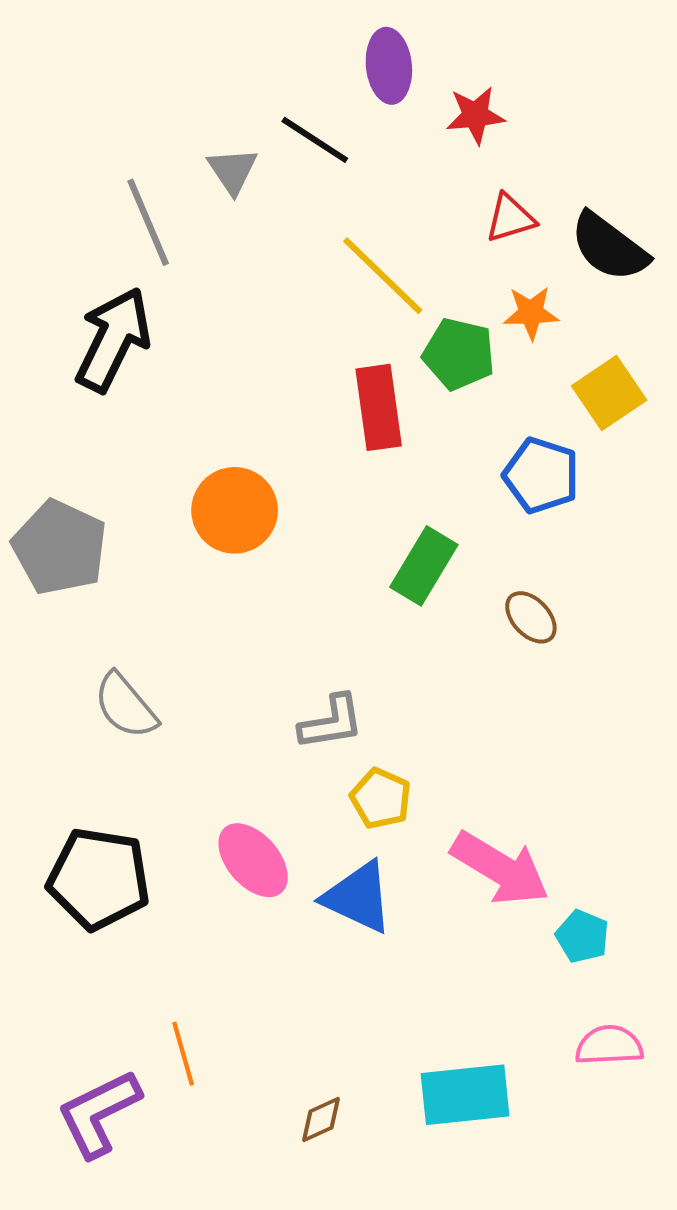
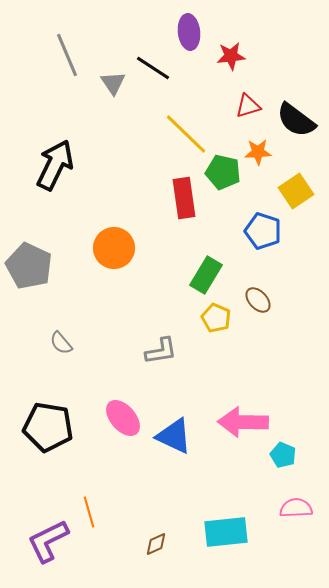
gray line: (148, 222) -> (67, 55), moved
gray semicircle: (125, 706) -> (61, 343), size x0.7
yellow pentagon: (381, 798) -> (216, 318), moved
pink arrow: (500, 868) -> (243, 422), turned 150

